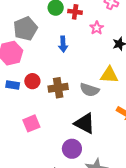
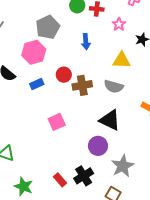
yellow triangle: (109, 75) -> (121, 60), moved
red circle: (32, 81) -> (64, 75), moved
blue rectangle: (13, 85) -> (37, 84), turned -32

